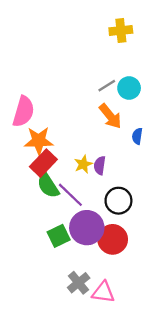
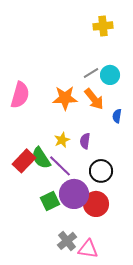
orange star: (39, 141) -> (65, 98), moved
red rectangle: (43, 163) -> (24, 161), moved
yellow star: (83, 164) -> (62, 140), moved

